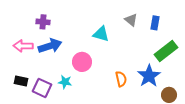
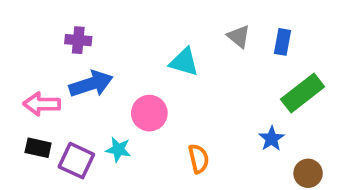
pink arrow: (23, 46) -> (42, 104), moved
blue star: (149, 76) -> (272, 139), size x0.6
orange semicircle: (121, 79) -> (199, 159), moved

